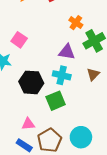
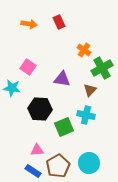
purple triangle: (67, 52) -> (62, 79), moved
brown triangle: (93, 74) -> (90, 90), moved
cyan cross: (62, 75) -> (86, 115), moved

